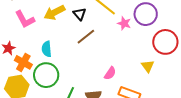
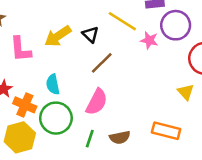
pink L-shape: (25, 19) -> (21, 49), turned 30
pink semicircle: (110, 73) -> (97, 102), moved, size x1.5

